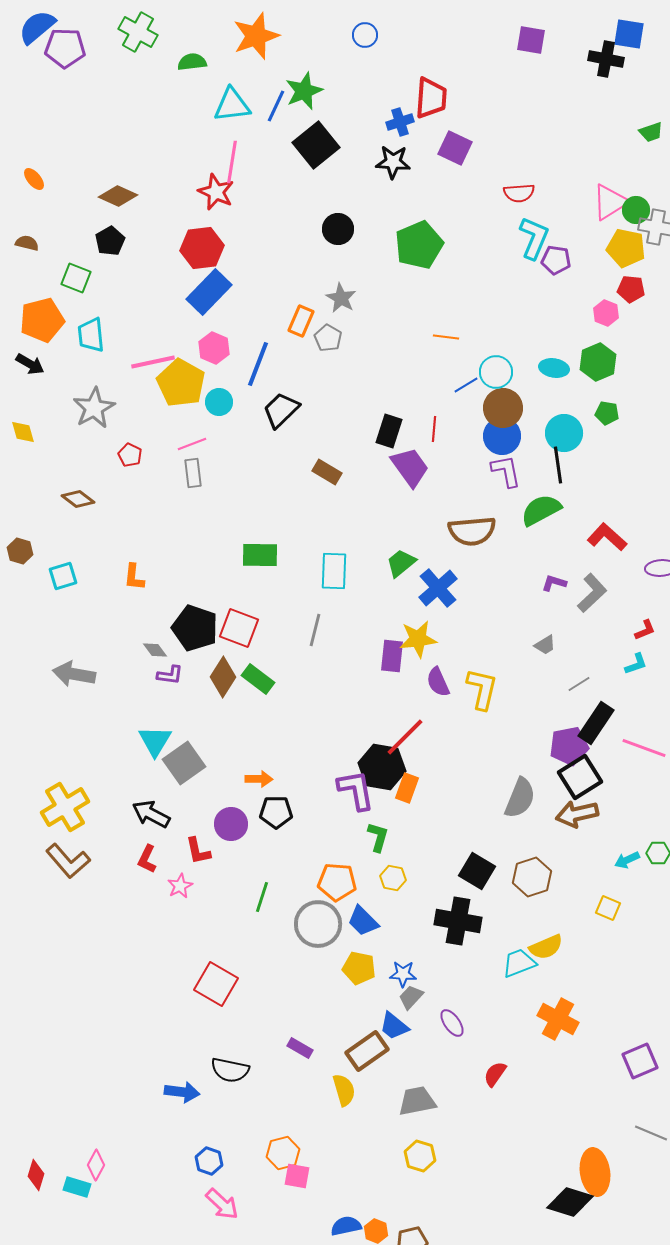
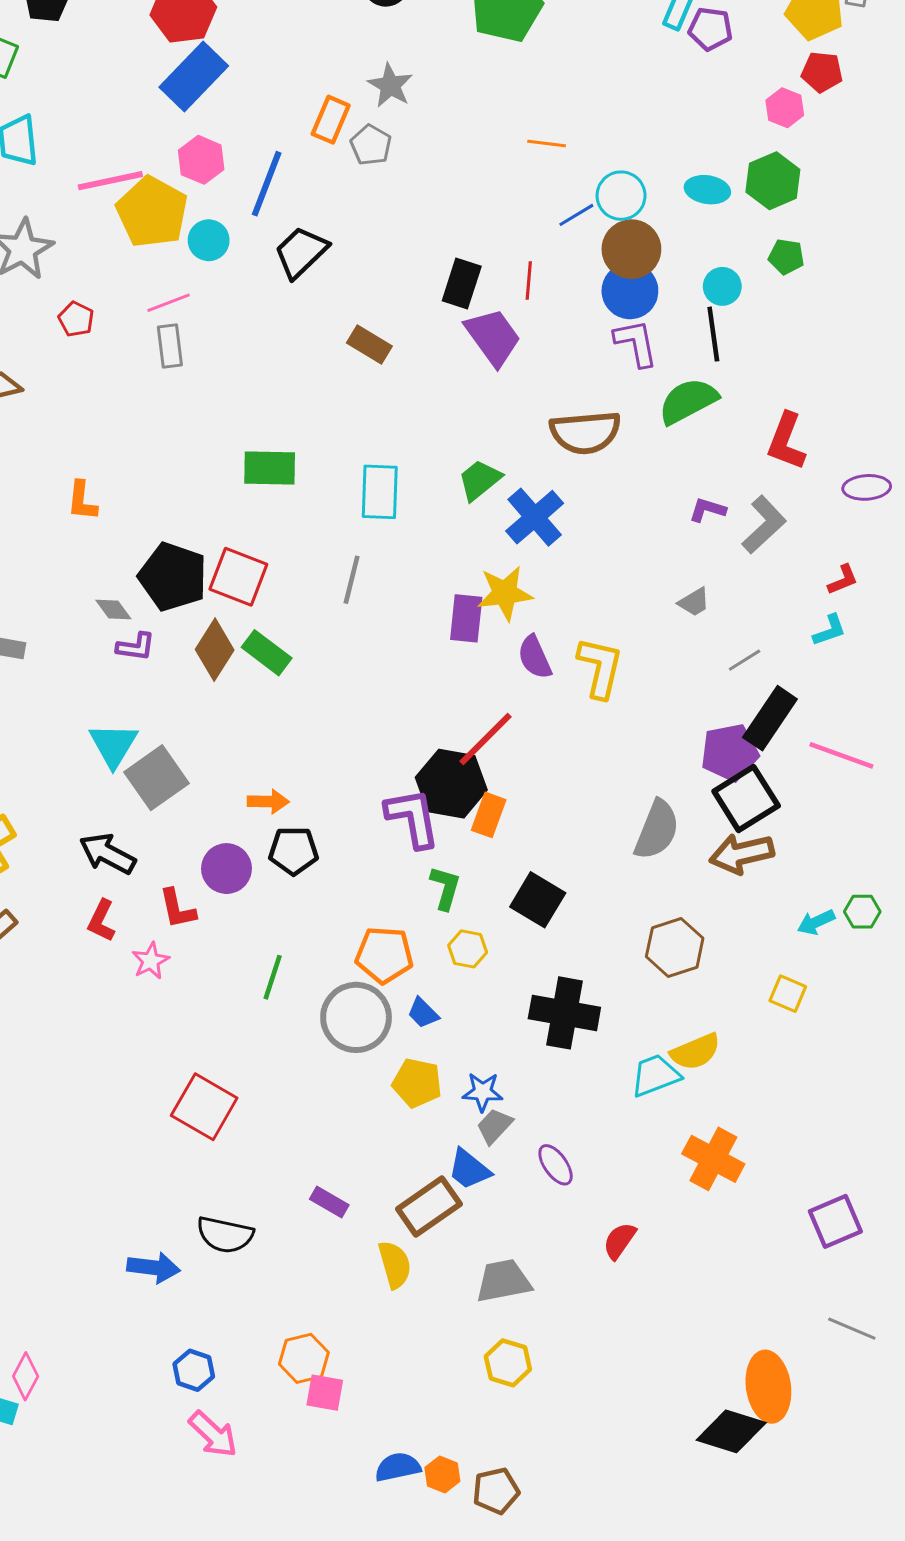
cyan circle: (564, 433) -> (722, 286), size x0.7
red L-shape: (607, 537) -> (786, 441), turned -111
black square: (477, 871) -> (538, 900), moved
blue trapezoid: (363, 921) -> (423, 1013), size x0.7

